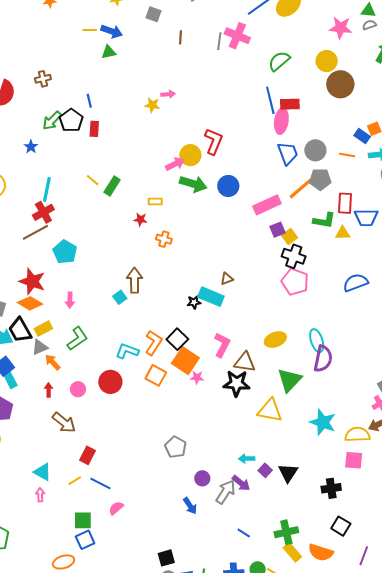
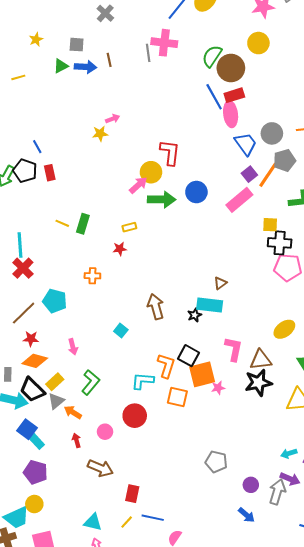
blue arrow: (112, 31) -> (86, 67), moved
green triangle: (109, 52) -> (61, 66), moved
brown circle: (340, 84) -> (231, 68), moved
purple square: (277, 230) -> (249, 174), moved
brown line: (35, 232) -> (24, 313), moved
yellow square: (290, 236) -> (270, 225), turned -35
orange cross: (164, 239) -> (92, 276), moved
brown arrow: (134, 280) -> (156, 307), moved
red star: (32, 281) -> (31, 339), size x0.6
orange square: (185, 361) -> (202, 374), turned -32

